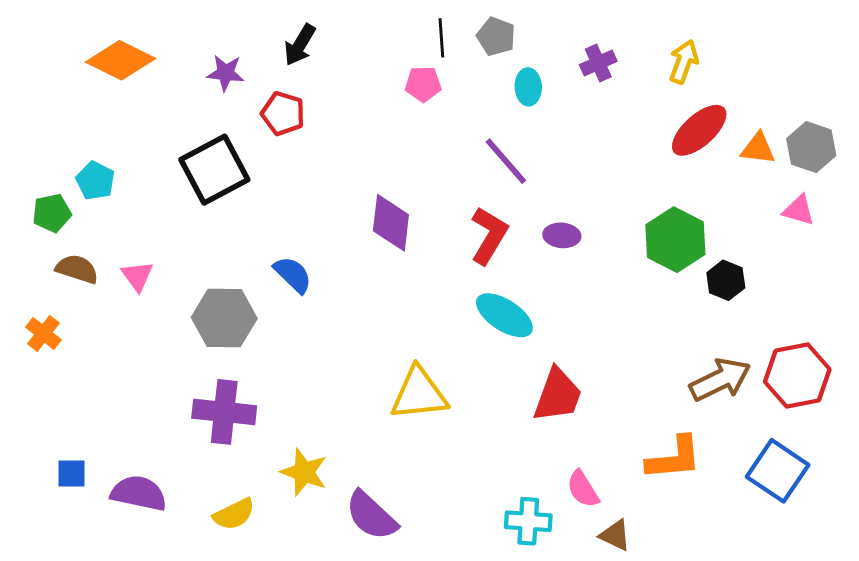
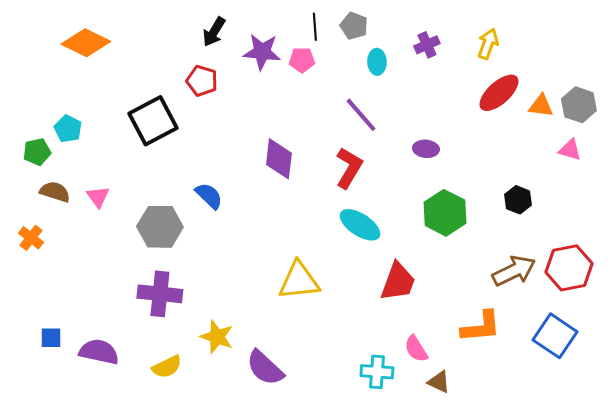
purple star: (226, 73) -> (262, 52), moved, size x1.4
purple ellipse: (562, 235) -> (426, 149), moved
green hexagon: (675, 240) -> (445, 213), moved

